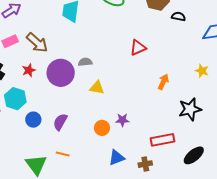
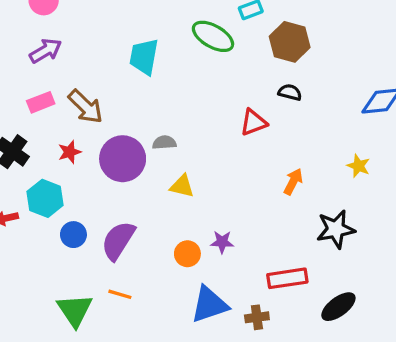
black semicircle: (179, 17) -> (290, 92), moved
purple semicircle: (60, 122) -> (118, 240), size x1.4
blue triangle: (117, 158) -> (209, 304), size x1.4

